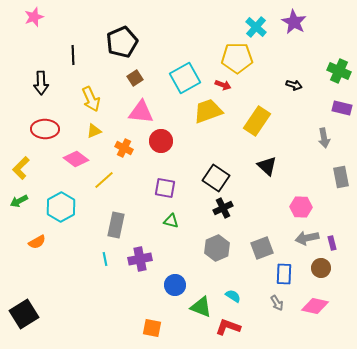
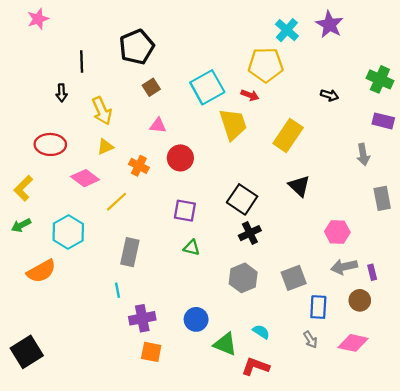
black arrow: (41, 83) -> (62, 93), moved, size x0.7
yellow trapezoid: (208, 111) -> (233, 124), turned 92
pink triangle: (141, 112) -> (158, 125), size x0.6
orange semicircle: (37, 242) -> (41, 271), size x1.5
purple cross: (140, 259) -> (142, 318), moved
orange square: (152, 328) -> (151, 352), moved

